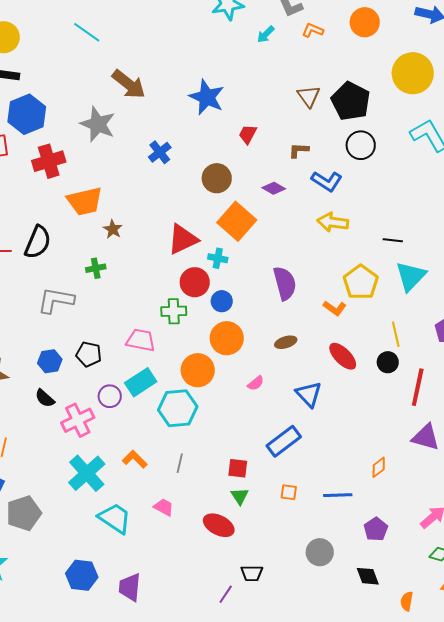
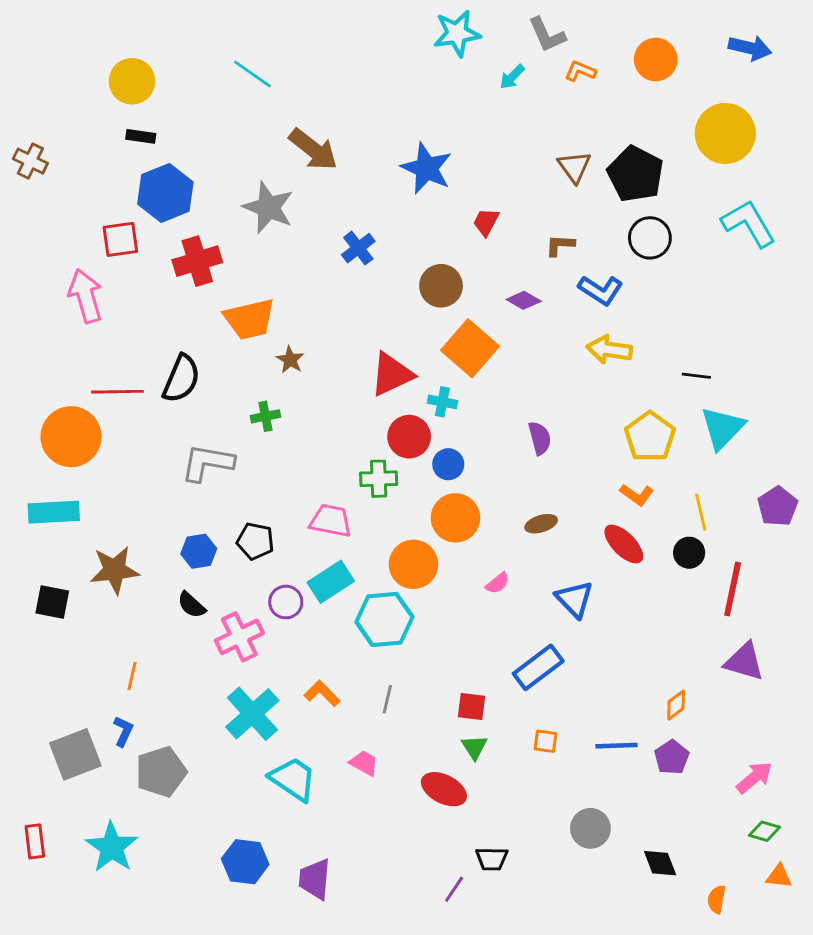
purple semicircle: (285, 283) -> (540, 438), size x0.7
orange L-shape: (335, 308) -> (637, 495), moved
purple pentagon: (376, 529) -> (672, 757), moved

